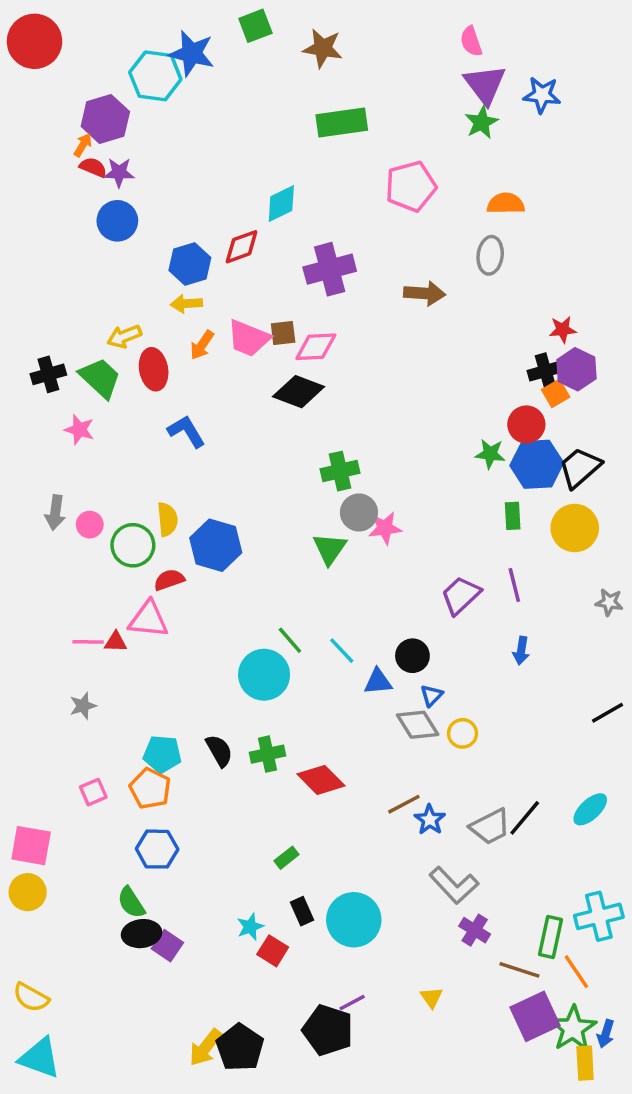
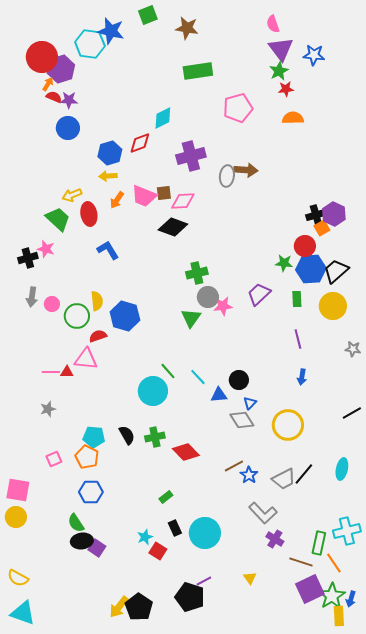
red circle: (35, 41) -> (42, 57), moved
gray ellipse: (490, 255) -> (227, 176), moved
red star: (563, 330) -> (286, 89), moved
black cross: (48, 374) -> (28, 258), moved
purple trapezoid: (461, 595) -> (259, 294), moved
yellow circle: (463, 733) -> (288, 425), moved, size x1.8
cyan ellipse: (590, 809) -> (342, 469), turned -35

